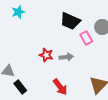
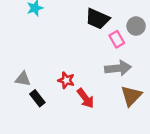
red star: (46, 55) -> (66, 80), moved
gray arrow: (66, 57) -> (118, 68), moved, size x1.5

